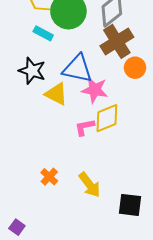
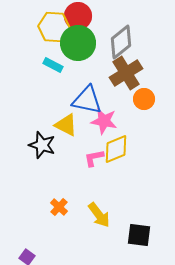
black star: (32, 71) -> (42, 145), moved

